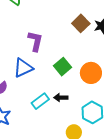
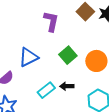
purple L-shape: (35, 41) -> (51, 21), moved

